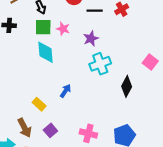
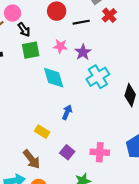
pink star: (63, 29) -> (60, 46), moved
cyan diamond: (45, 52) -> (54, 78), moved
purple square: (50, 130) -> (67, 152), moved

